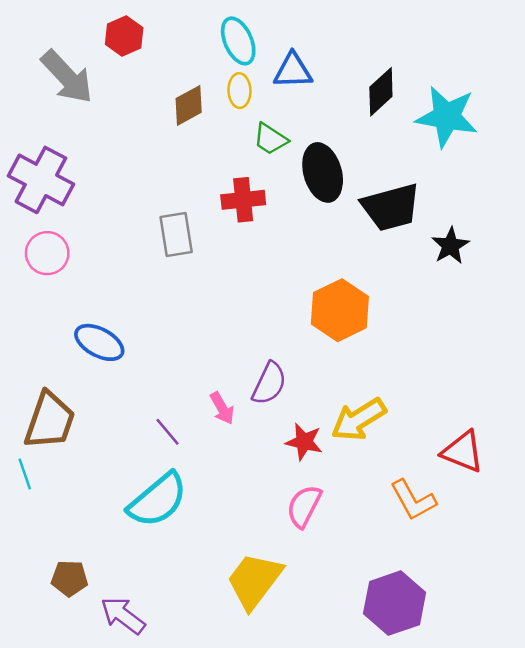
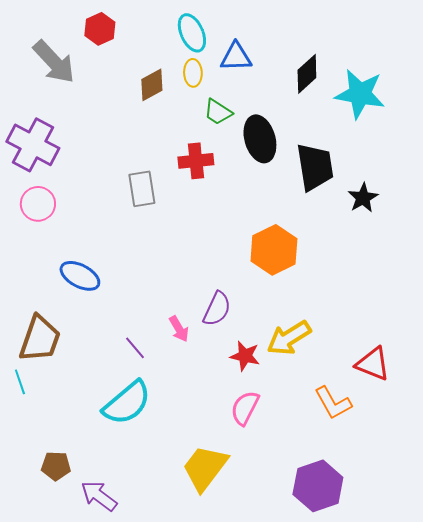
black trapezoid: (391, 207) -> (315, 167), turned -84

